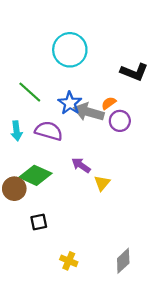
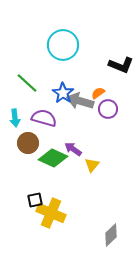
green diamond: (35, 175) -> (53, 158), moved
brown circle: (14, 189) -> (28, 143), moved
yellow cross: (69, 261) -> (51, 213), moved, size x1.8

